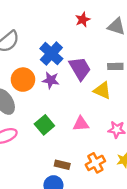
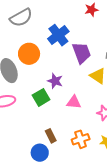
purple star: (51, 80) -> (55, 81), moved
brown rectangle: (62, 165) -> (51, 136), turned 40

